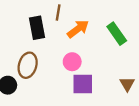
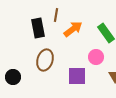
pink circle: (72, 62) -> (96, 57), moved
brown ellipse: (28, 65) -> (45, 60), moved

